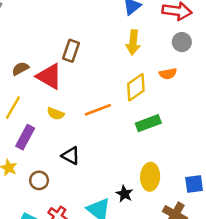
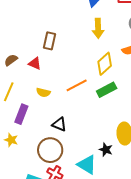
red triangle: (49, 76) -> (35, 63), size x0.6
green rectangle: (148, 123) -> (107, 90), moved
brown circle: (39, 180) -> (50, 150), moved, size x1.6

